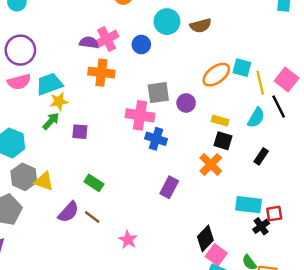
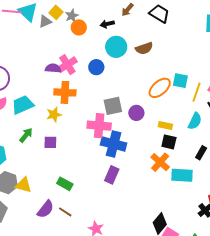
yellow line: (260, 83) -> (196, 92), turned 36
yellow star: (59, 101) -> (54, 115), moved
blue cross: (156, 139) -> (114, 144), size x1.4
purple rectangle: (169, 187) -> (112, 175), moved
cyan rectangle: (249, 205) -> (182, 175), moved

